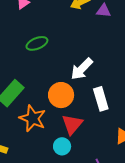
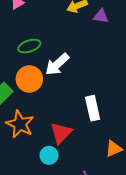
white arrow: (82, 69) -> (57, 64), moved
orange circle: (61, 95) -> (29, 79), moved

